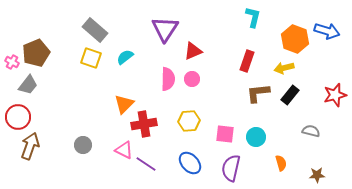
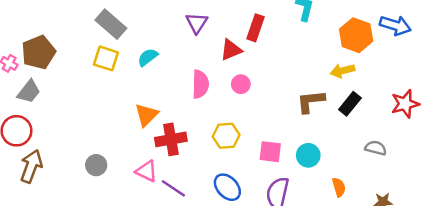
purple triangle: (165, 29) -> (197, 23), size x0.7
red rectangle: (247, 61) -> (256, 28), moved
pink circle: (192, 79) -> (241, 84), moved

